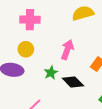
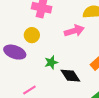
pink arrow: (67, 50) -> (74, 31), moved, turned 42

